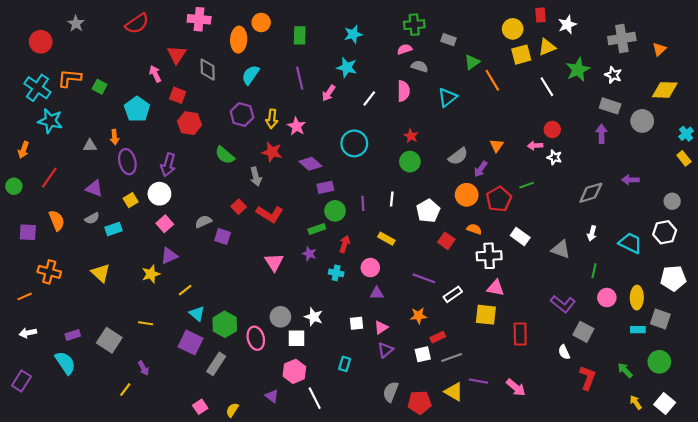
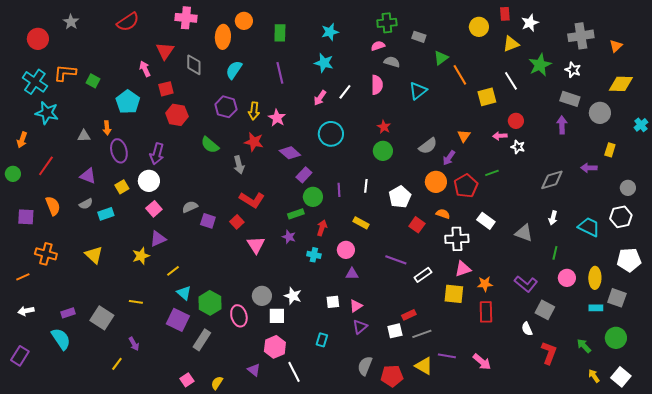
yellow square: (521, 55) -> (487, 97), moved
pink arrow: (329, 93) -> (320, 98), moved
red square: (178, 95) -> (166, 89), turned -35
yellow rectangle: (684, 158) -> (610, 150), moved, turned 56
purple rectangle: (325, 187) -> (304, 175), turned -35
red square: (239, 207) -> (237, 222), moved
pink triangle: (496, 288) -> (463, 269), turned -30
orange star: (418, 316) -> (485, 284), moved

